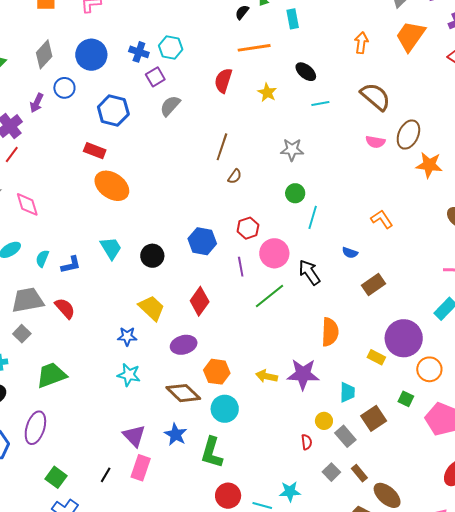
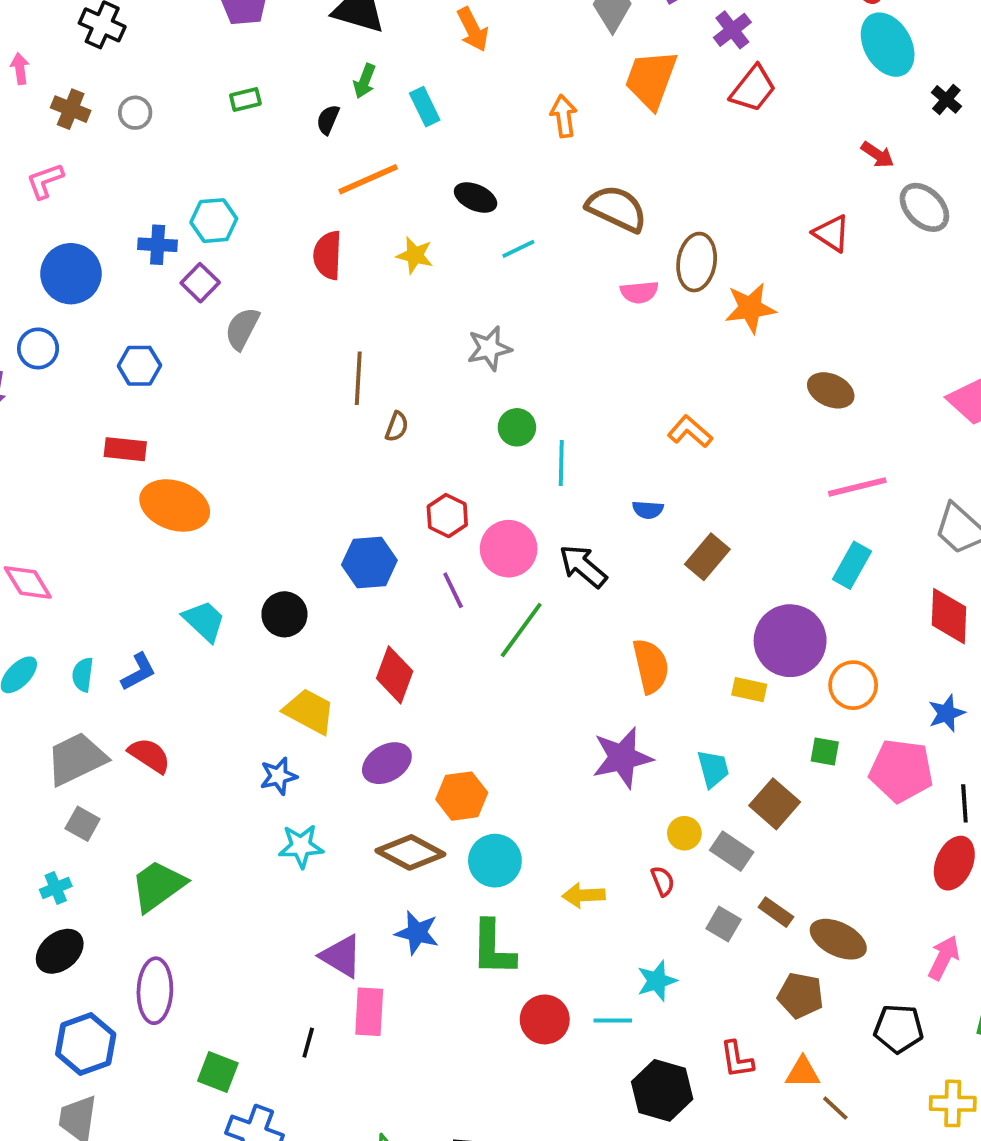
blue hexagon: (113, 110) -> (139, 366), size x0.7
yellow arrow: (267, 376) -> (584, 895), moved

